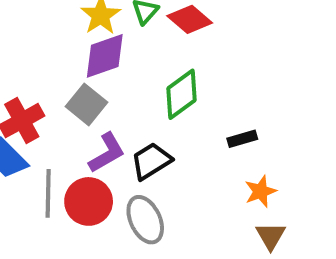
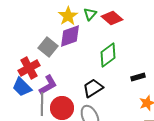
gray square: (87, 104) -> (48, 47), moved
purple L-shape: (107, 153) -> (48, 85), moved

